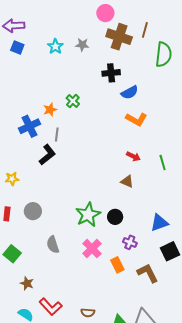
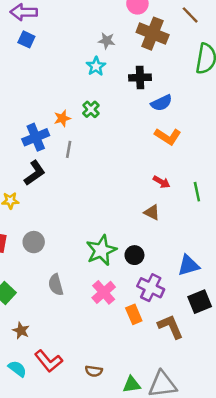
brown line: (145, 30) -> (190, 15), moved, turned -63
cyan star: (55, 46) -> (96, 66), moved
black L-shape: (47, 155) -> (35, 173), moved
purple cross: (130, 242) -> (151, 288), size x1.5

